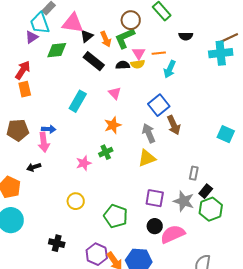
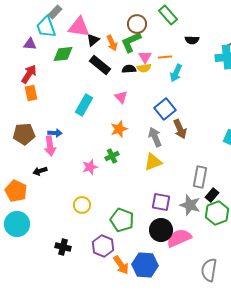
purple triangle: (32, 37) -> (30, 44), moved, turned 40
gray rectangle: (194, 173) -> (200, 177), size x1.5
black circle: (155, 226) -> (161, 230), size x1.5
purple hexagon: (97, 254) -> (103, 246), moved

